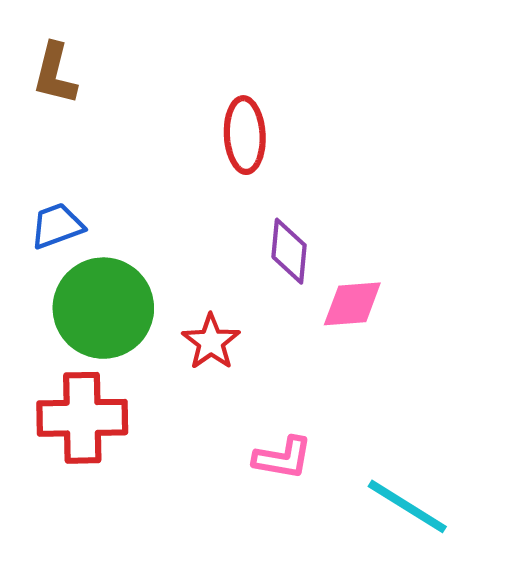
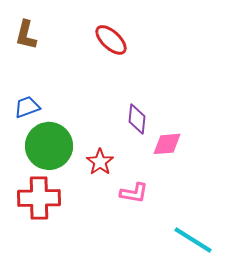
red ellipse: (245, 135) -> (111, 40), moved, turned -44
pink L-shape: (283, 458) -> (134, 193), moved

